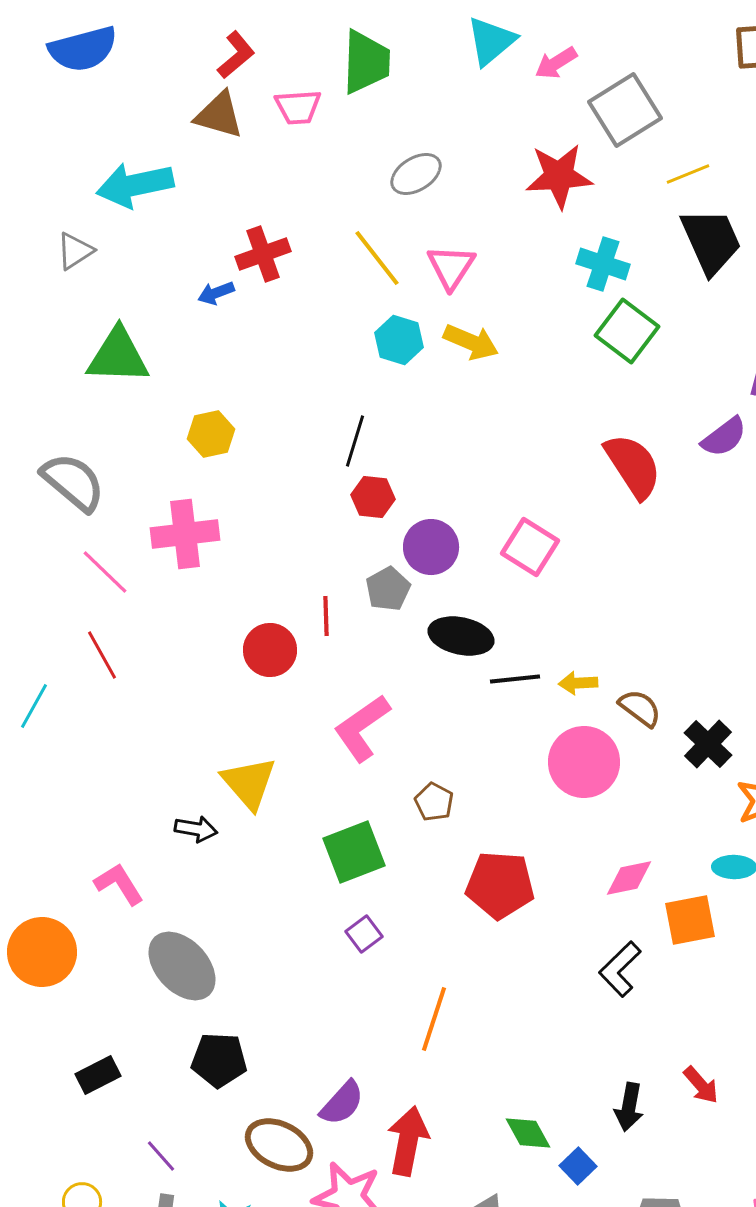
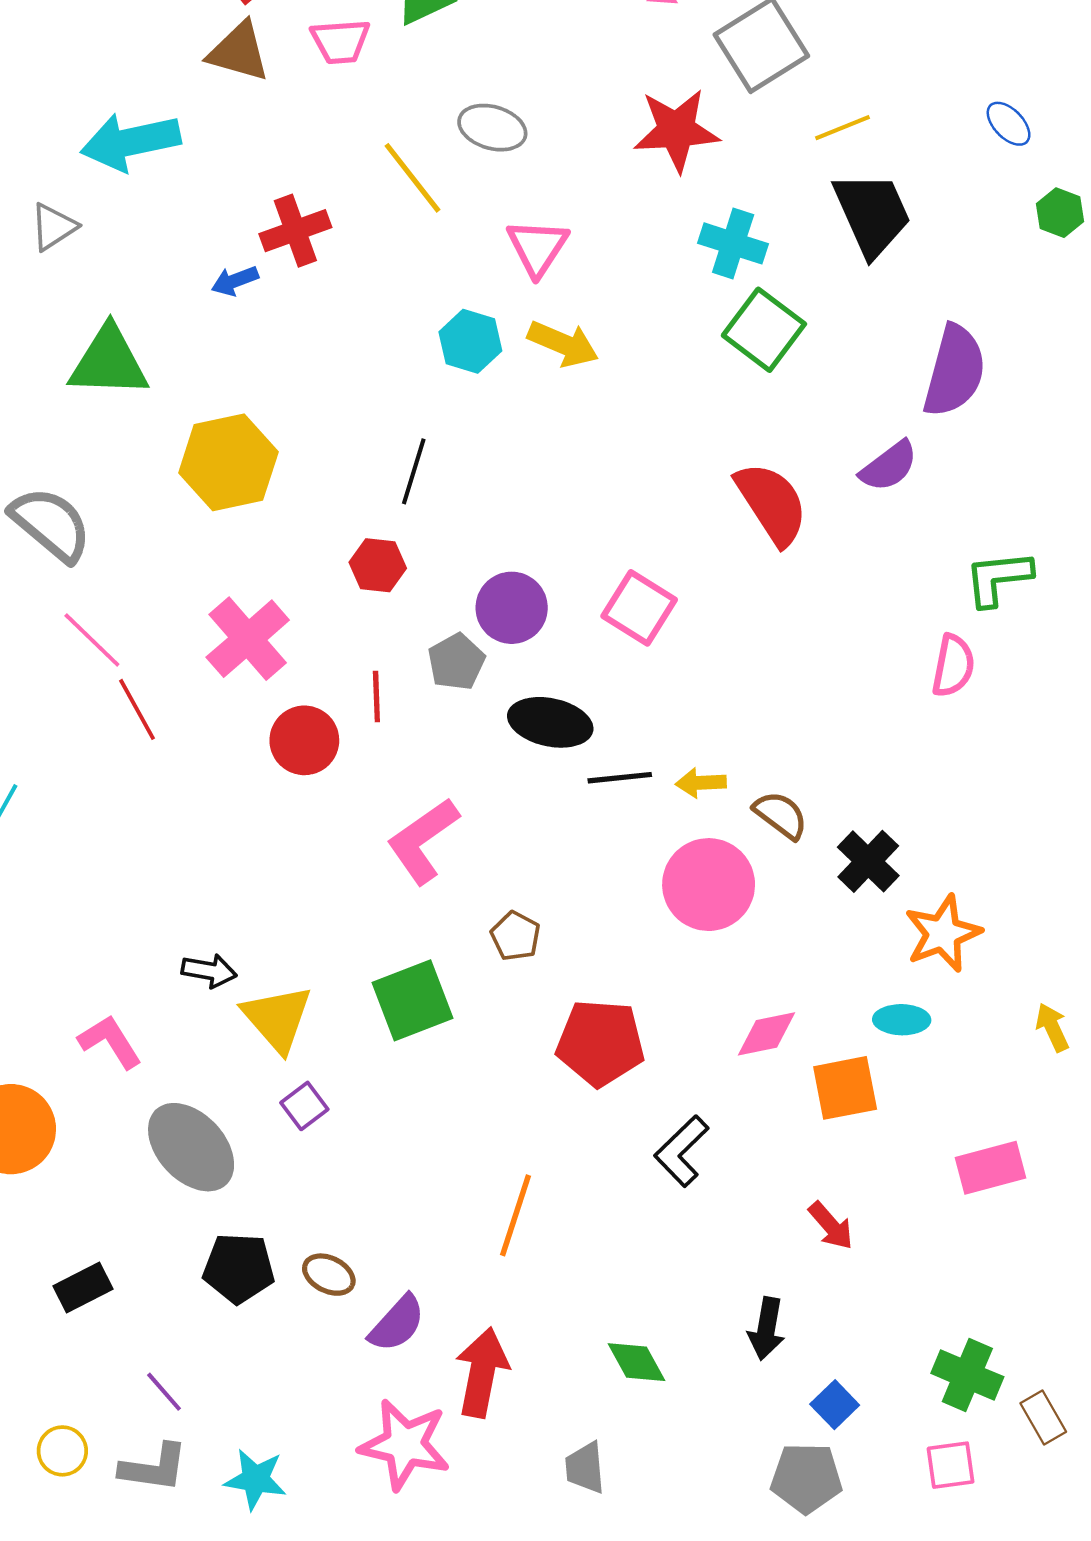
gray ellipse: (416, 174) -> (492, 128), turned 48
yellow line: (377, 258) -> (412, 178), moved
yellow hexagon: (211, 434) -> (228, 462), size x1.6
red hexagon: (373, 497) -> (378, 565), moved
pink cross: (185, 534) -> (248, 639), moved, turned -34
red line: (102, 655) -> (137, 709), moved
yellow triangle: (249, 783) -> (277, 1018), moved
purple square: (364, 934) -> (304, 1106), moved
black L-shape: (620, 969) -> (682, 1151), moved
red arrow: (701, 1085) -> (831, 1226), moved
brown ellipse: (279, 1145) -> (329, 1275), moved, size x0.6
blue square: (578, 1166) -> (835, 1405), moved

